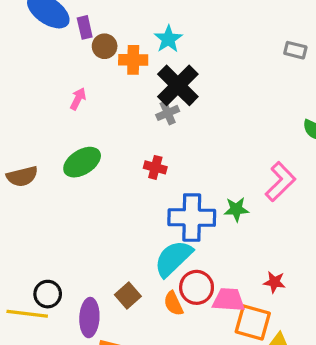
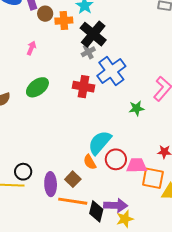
red cross: (155, 167) -> (84, 87), size x1.5
blue cross: (192, 218) -> (111, 71), moved, turned -32
brown square: (128, 296) -> (73, 179), moved
orange semicircle: (173, 303) -> (90, 162), moved

